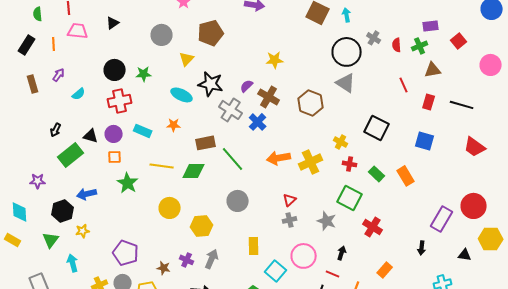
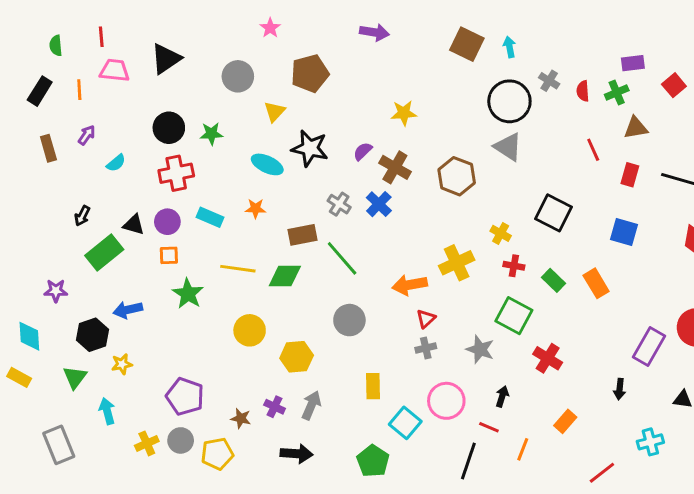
black triangle: (113, 23) -> (166, 59), size x1.6
gray cross: (231, 110) -> (339, 204), moved, size x0.7
orange arrow: (279, 158) -> (410, 285), moved

